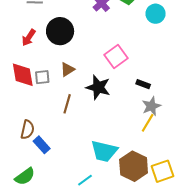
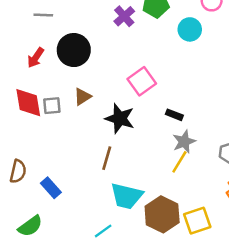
brown line: (67, 104) -> (107, 158), moved
brown semicircle: (27, 130) -> (18, 171), moved

